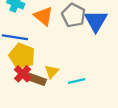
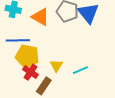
brown rectangle: (36, 79) -> (44, 86), moved, turned -66

